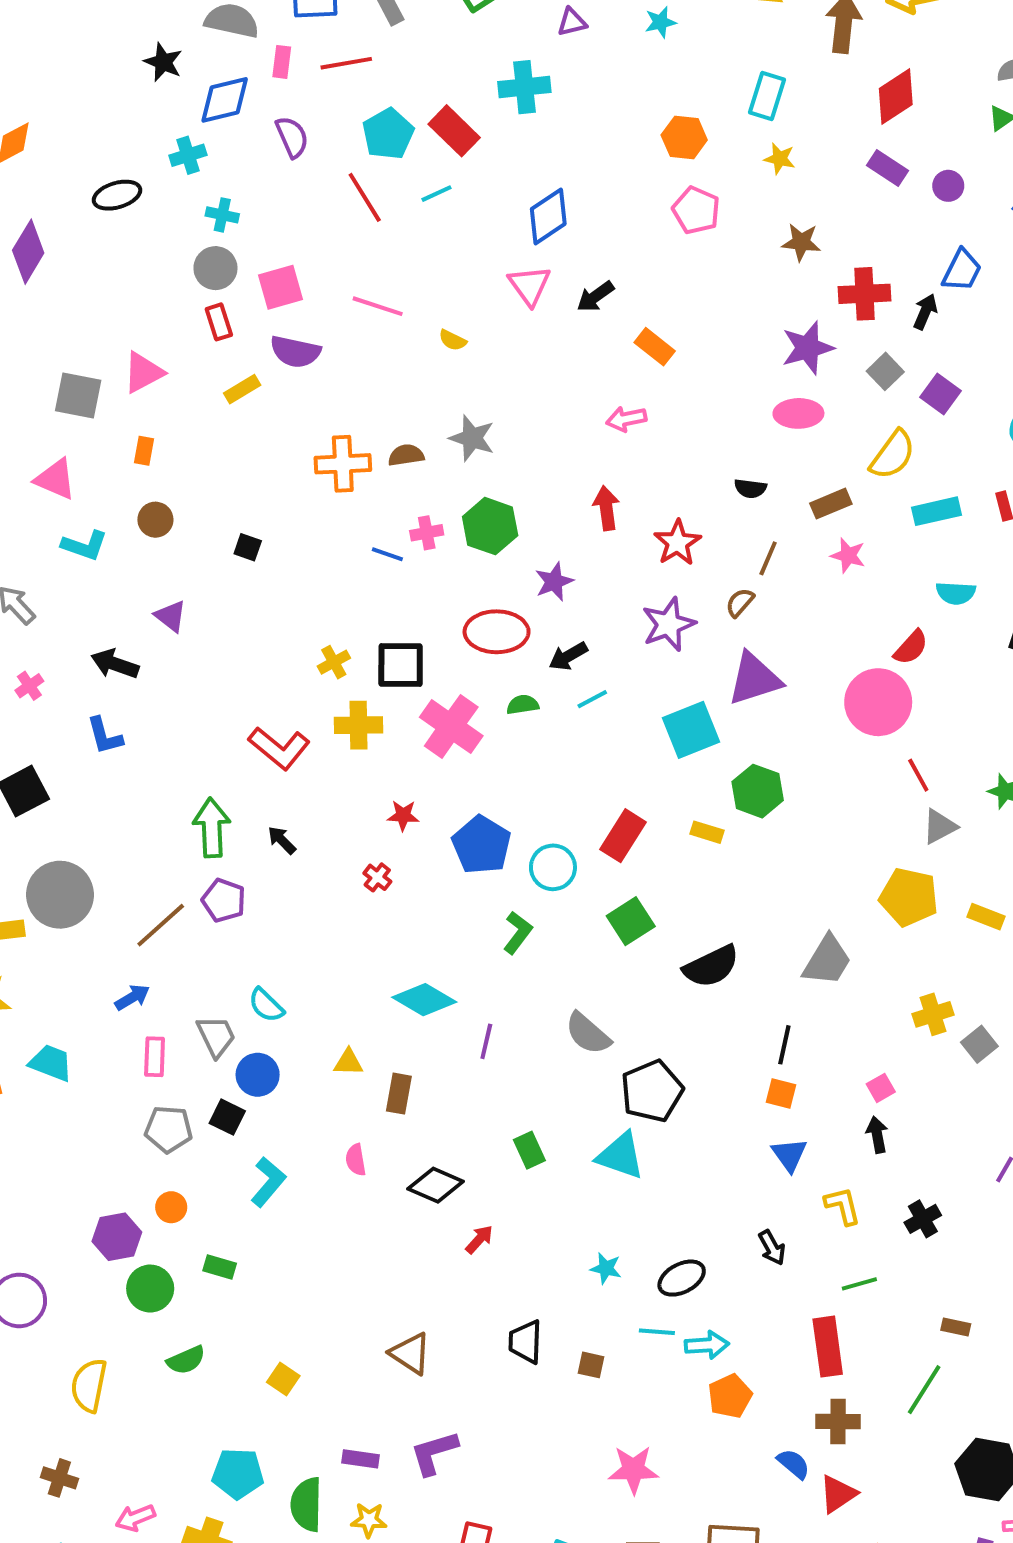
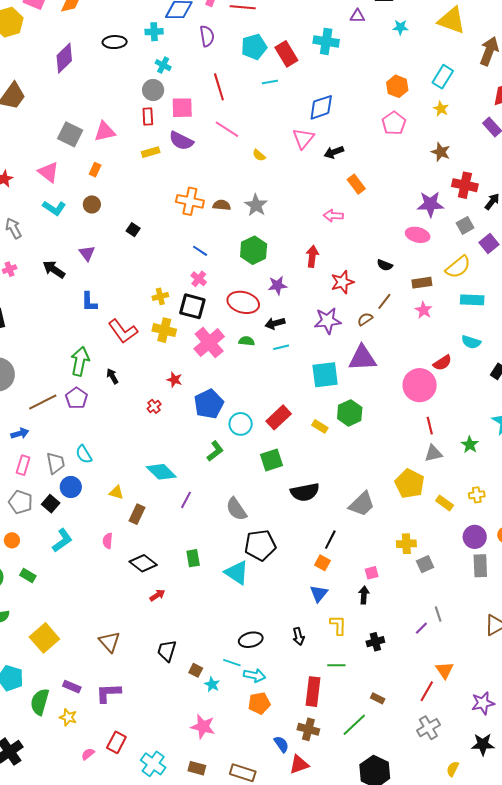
red line: (365, 197) -> (219, 87), moved
pink cross: (427, 533) -> (199, 279), moved, turned 35
blue L-shape: (105, 736) -> (89, 302), moved
cyan star: (606, 1268) -> (212, 684), moved
yellow square: (283, 1379) -> (44, 638), size x1.8

